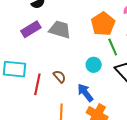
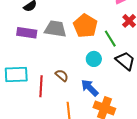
orange pentagon: (103, 24) -> (85, 26), moved
purple rectangle: (31, 29) -> (27, 33), turned 48

